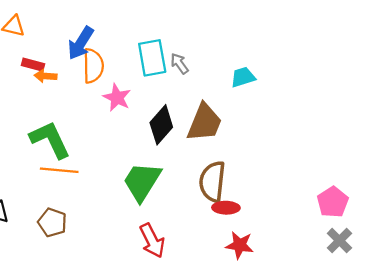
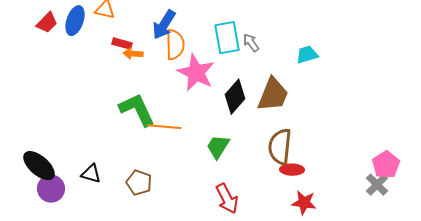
pink star: (117, 98) -> (196, 73), size x1.5
orange line: (59, 170) -> (164, 127), moved
green trapezoid: (142, 182) -> (218, 147), size x0.7
gray cross: (339, 241) -> (377, 185), moved

